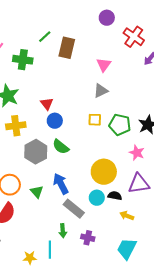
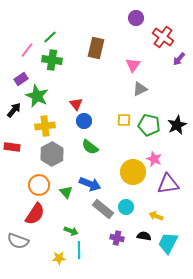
green line: (45, 37) -> (50, 37), moved
gray triangle: (101, 91) -> (140, 89), moved
gray hexagon: (36, 152) -> (52, 154), moved
pink star: (137, 153) -> (154, 159), moved
blue arrow: (61, 184) -> (90, 184), turned 140
black semicircle: (115, 196) -> (144, 236), moved
cyan circle: (97, 198) -> (126, 207), moved
green arrow: (63, 231) -> (71, 231), moved, turned -64
cyan trapezoid: (127, 249) -> (168, 243), moved

